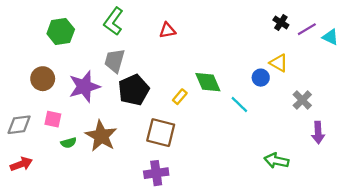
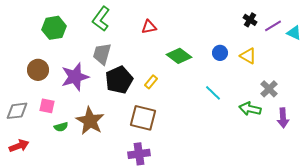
blue circle: (261, 78) -> (220, 53), moved
green diamond: (208, 82) -> (179, 56), moved, turned -30
yellow rectangle: (180, 97) -> (151, 82), moved
green arrow: (276, 161) -> (250, 109), moved

